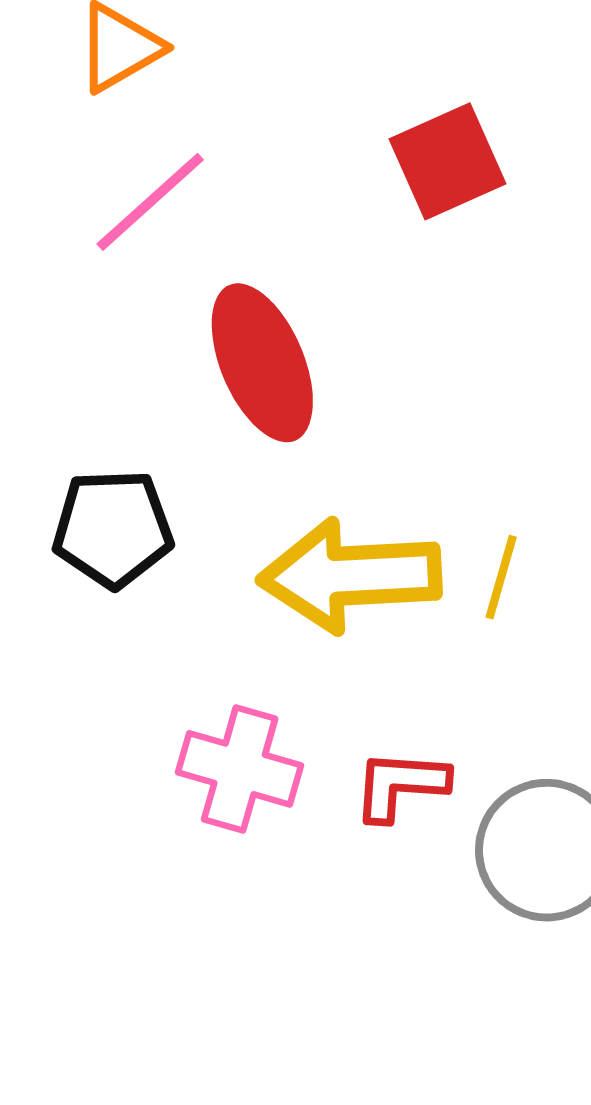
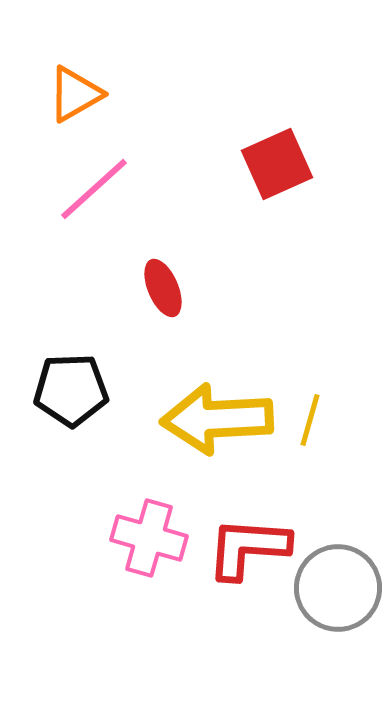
red ellipse: (262, 363) -> (163, 288), size x0.6
red L-shape: (400, 785) -> (248, 548), size x1.4

